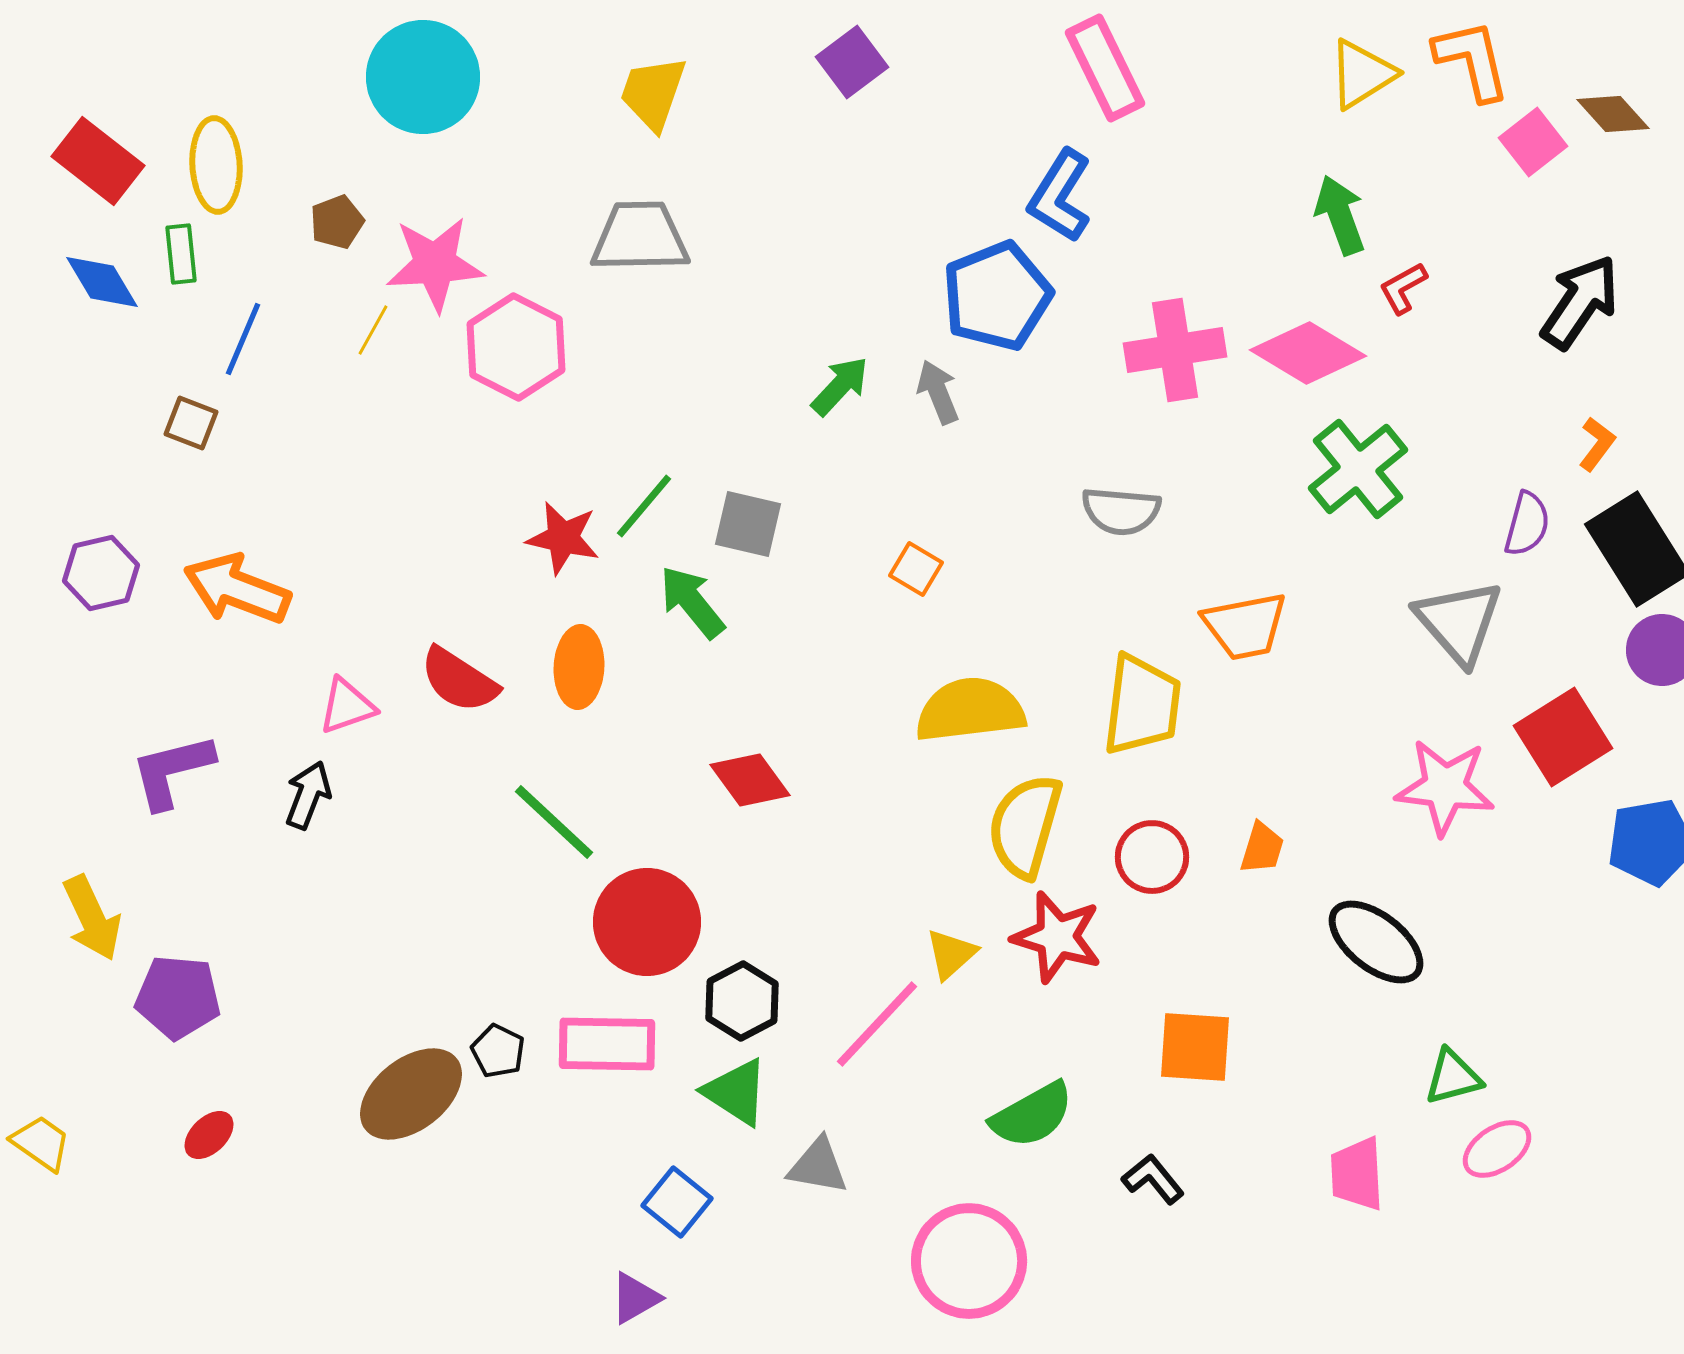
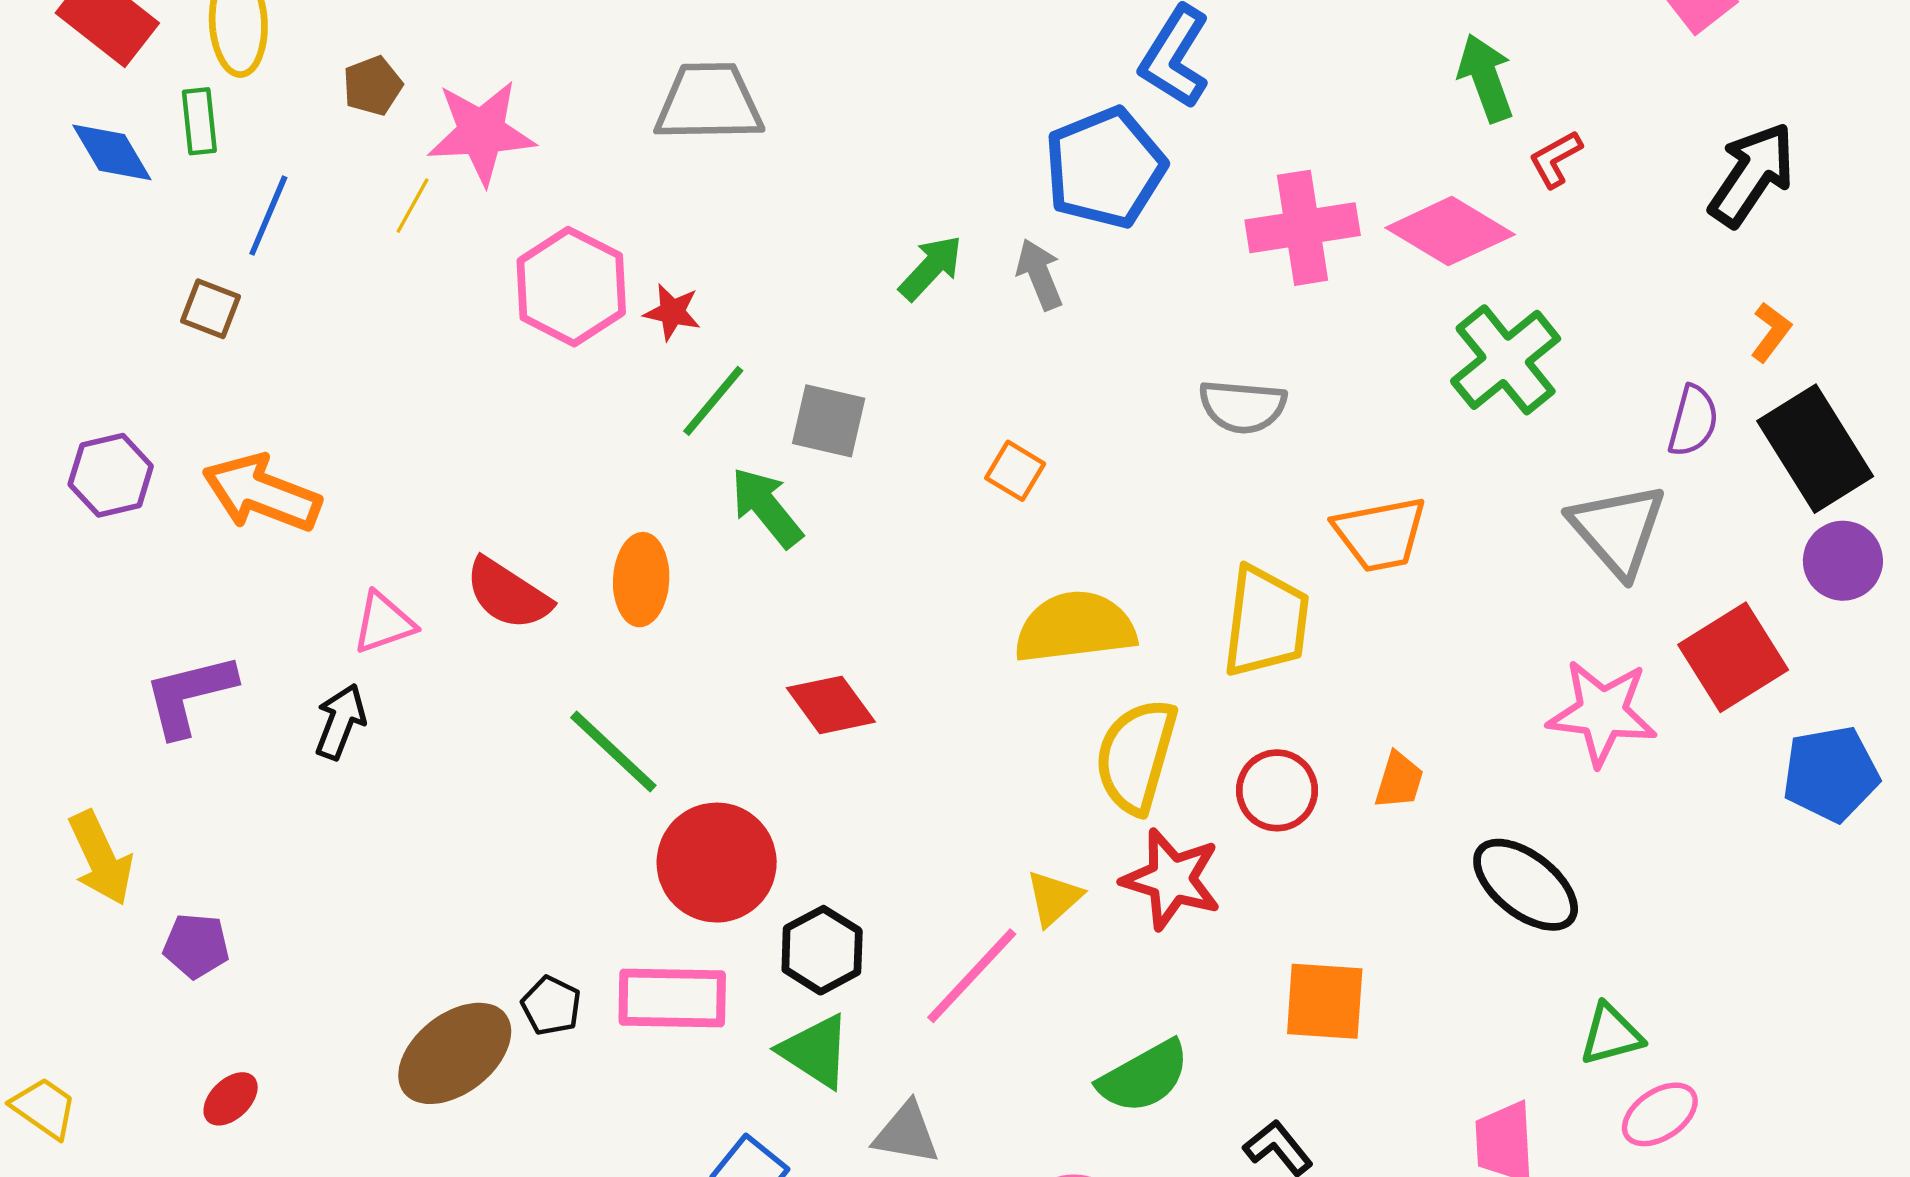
pink hexagon: (516, 347) -> (571, 287), moved
red star: (563, 538) -> (672, 312), moved, size x0.7
purple pentagon: (178, 997) -> (196, 946), size x0.7

